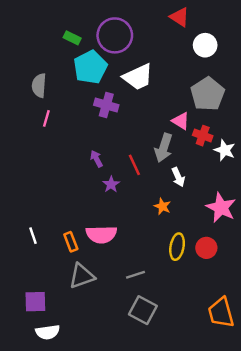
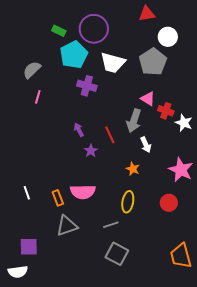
red triangle: (179, 17) -> (147, 14), turned -42
white trapezoid: (138, 77) -> (113, 63), turned 40
gray semicircle: (39, 85) -> (32, 70), turned 42
gray pentagon: (208, 94) -> (153, 62), moved
yellow ellipse: (177, 247) -> (128, 202), moved
white semicircle: (48, 332) -> (18, 272), moved

